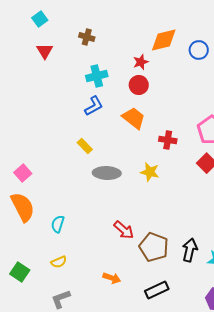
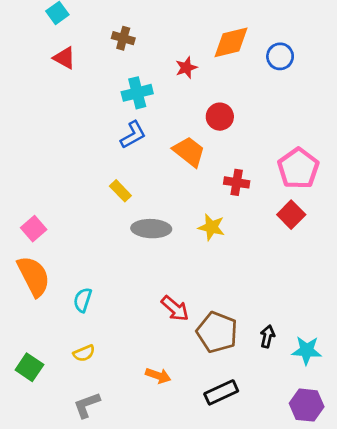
red triangle: (45, 51) -> (64, 58), turned -30
red star: (141, 62) -> (186, 68), moved
red circle: (139, 85) -> (220, 117), moved
black arrow: (190, 250) -> (267, 336), size x0.7

